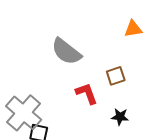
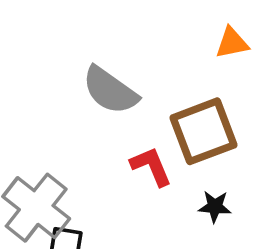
brown square: (116, 76) -> (204, 131), size x1.8

